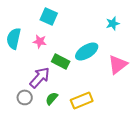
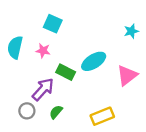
cyan star: (113, 23) -> (131, 31), moved
yellow rectangle: (82, 100) -> (102, 116), moved

